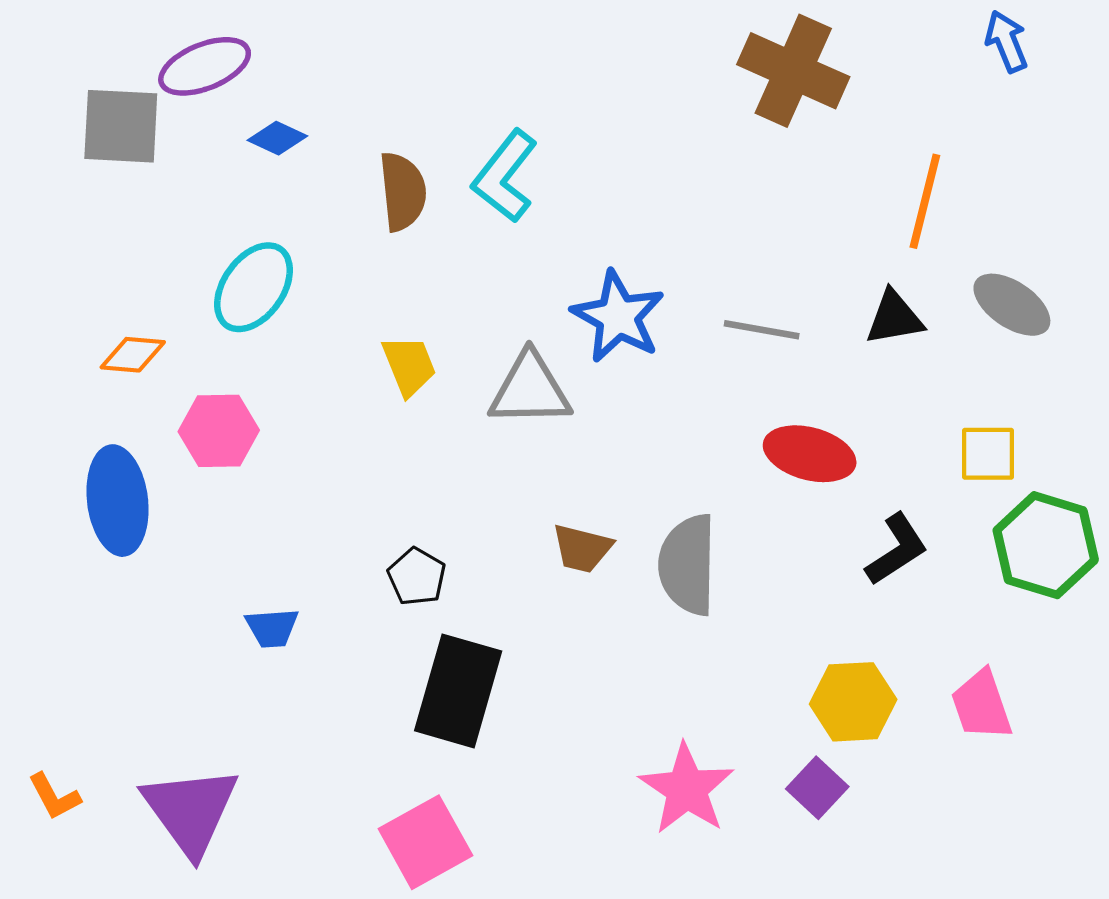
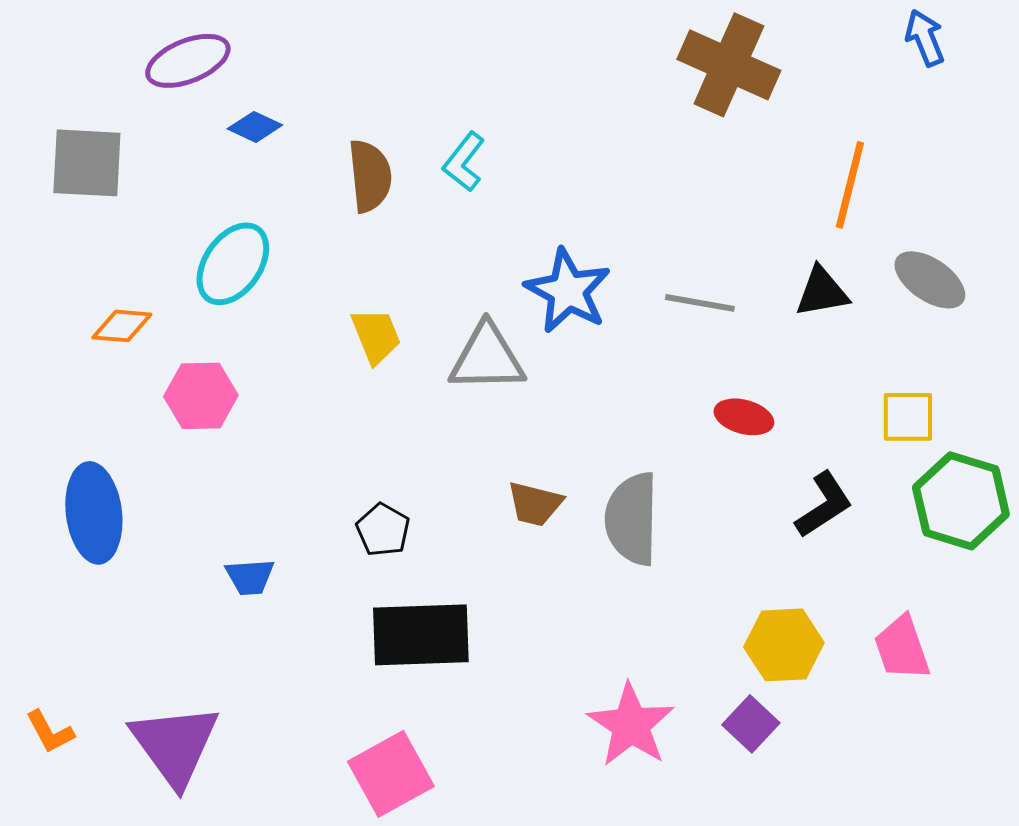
gray square: (121, 126) -> (87, 163), moved
cyan L-shape: (505, 176) -> (464, 162), size x0.7
red ellipse: (810, 454) -> (744, 417), size x0.7
blue ellipse: (118, 501) -> (94, 513), moved
black rectangle: (458, 691) -> (421, 635), turned 72

